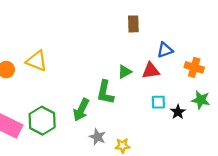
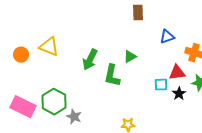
red triangle: (151, 71) -> (177, 73), moved
green arrow: (81, 110) -> (90, 60), moved
gray star: (98, 137) -> (74, 117), moved

